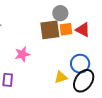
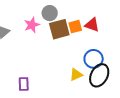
gray circle: (60, 13) -> (50, 13), moved
pink star: (22, 54) -> (32, 25), moved

